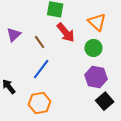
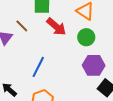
brown line: (40, 42) -> (22, 26), moved

